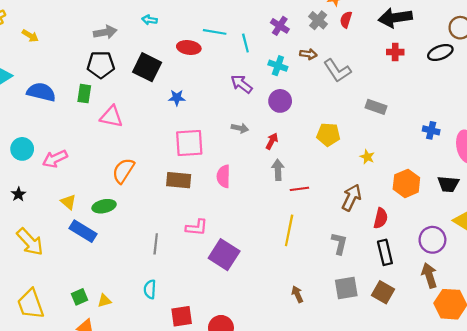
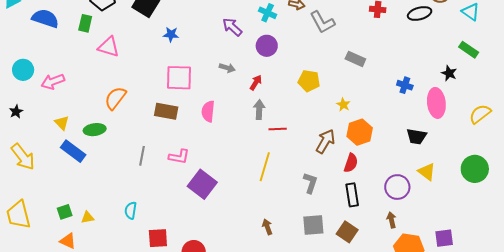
orange hexagon: (406, 183) -> (360, 132), moved
gray line: (156, 244) -> (142, 156), moved
brown arrow: (429, 275) -> (392, 220), size x0.7

